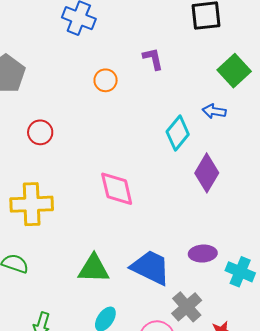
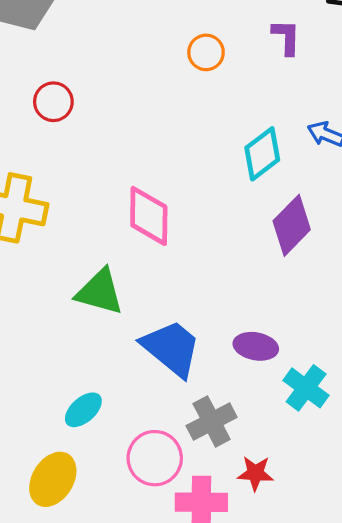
purple L-shape: (153, 59) -> (286, 37), moved
orange circle: (106, 80) -> (206, 52), moved
green triangle: (94, 269) -> (100, 292), moved

